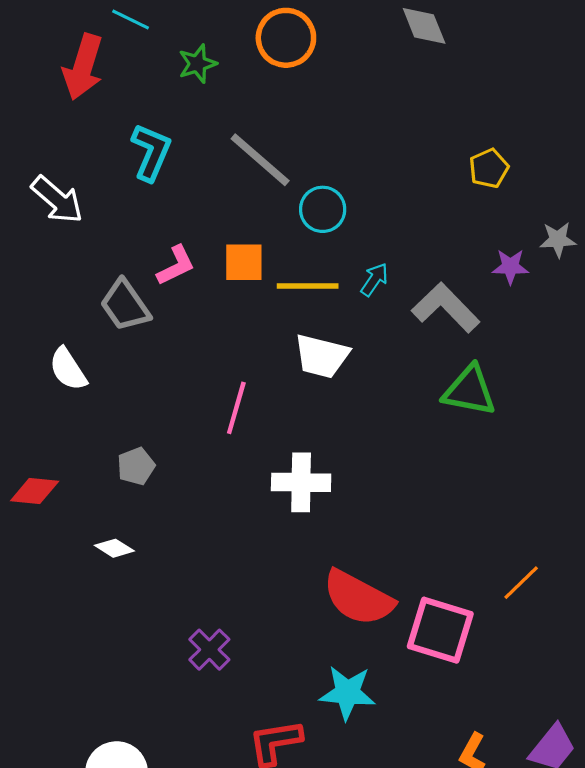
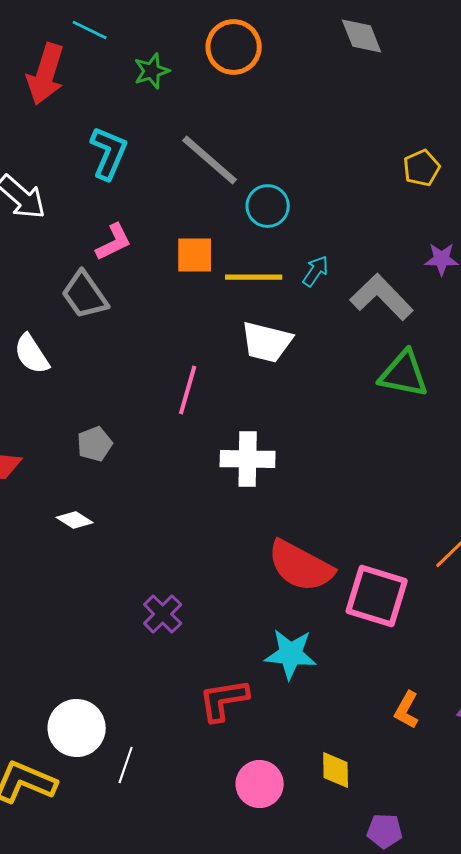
pink L-shape: (176, 265) -> (114, 242), moved

